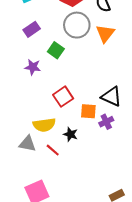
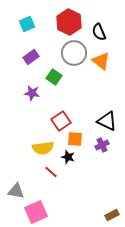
orange triangle: (105, 33) -> (101, 61), turned -30
orange square: (88, 111) -> (75, 139), moved
gray triangle: (27, 144) -> (16, 191), moved

